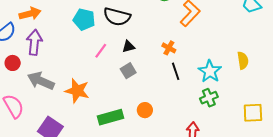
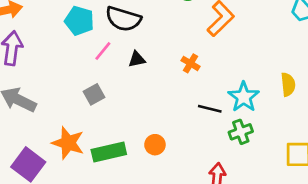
pink line: (101, 51) -> (103, 51), moved
gray square: (128, 71) -> (94, 94), moved
black line: (176, 71) -> (210, 109), moved, turned -60
orange star: (77, 91) -> (68, 143), moved

